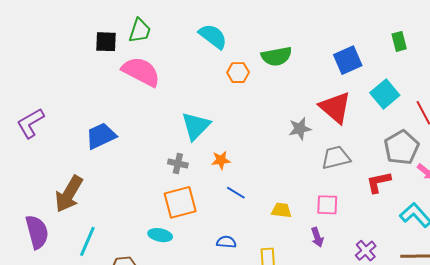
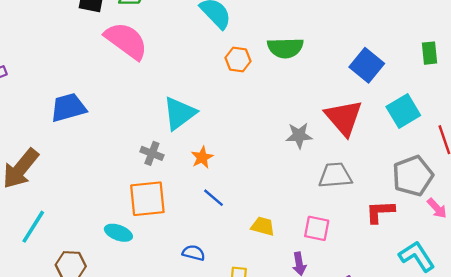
blue square: (348, 60) -> (367, 65), turned -36
orange star: (221, 160) -> (202, 157), turned -30

